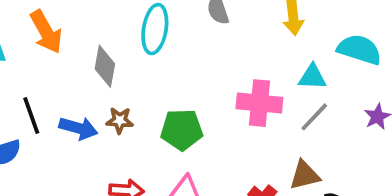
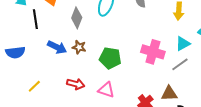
cyan triangle: (312, 77) -> (183, 44), turned -42
black line: (31, 115) -> (35, 19), moved

